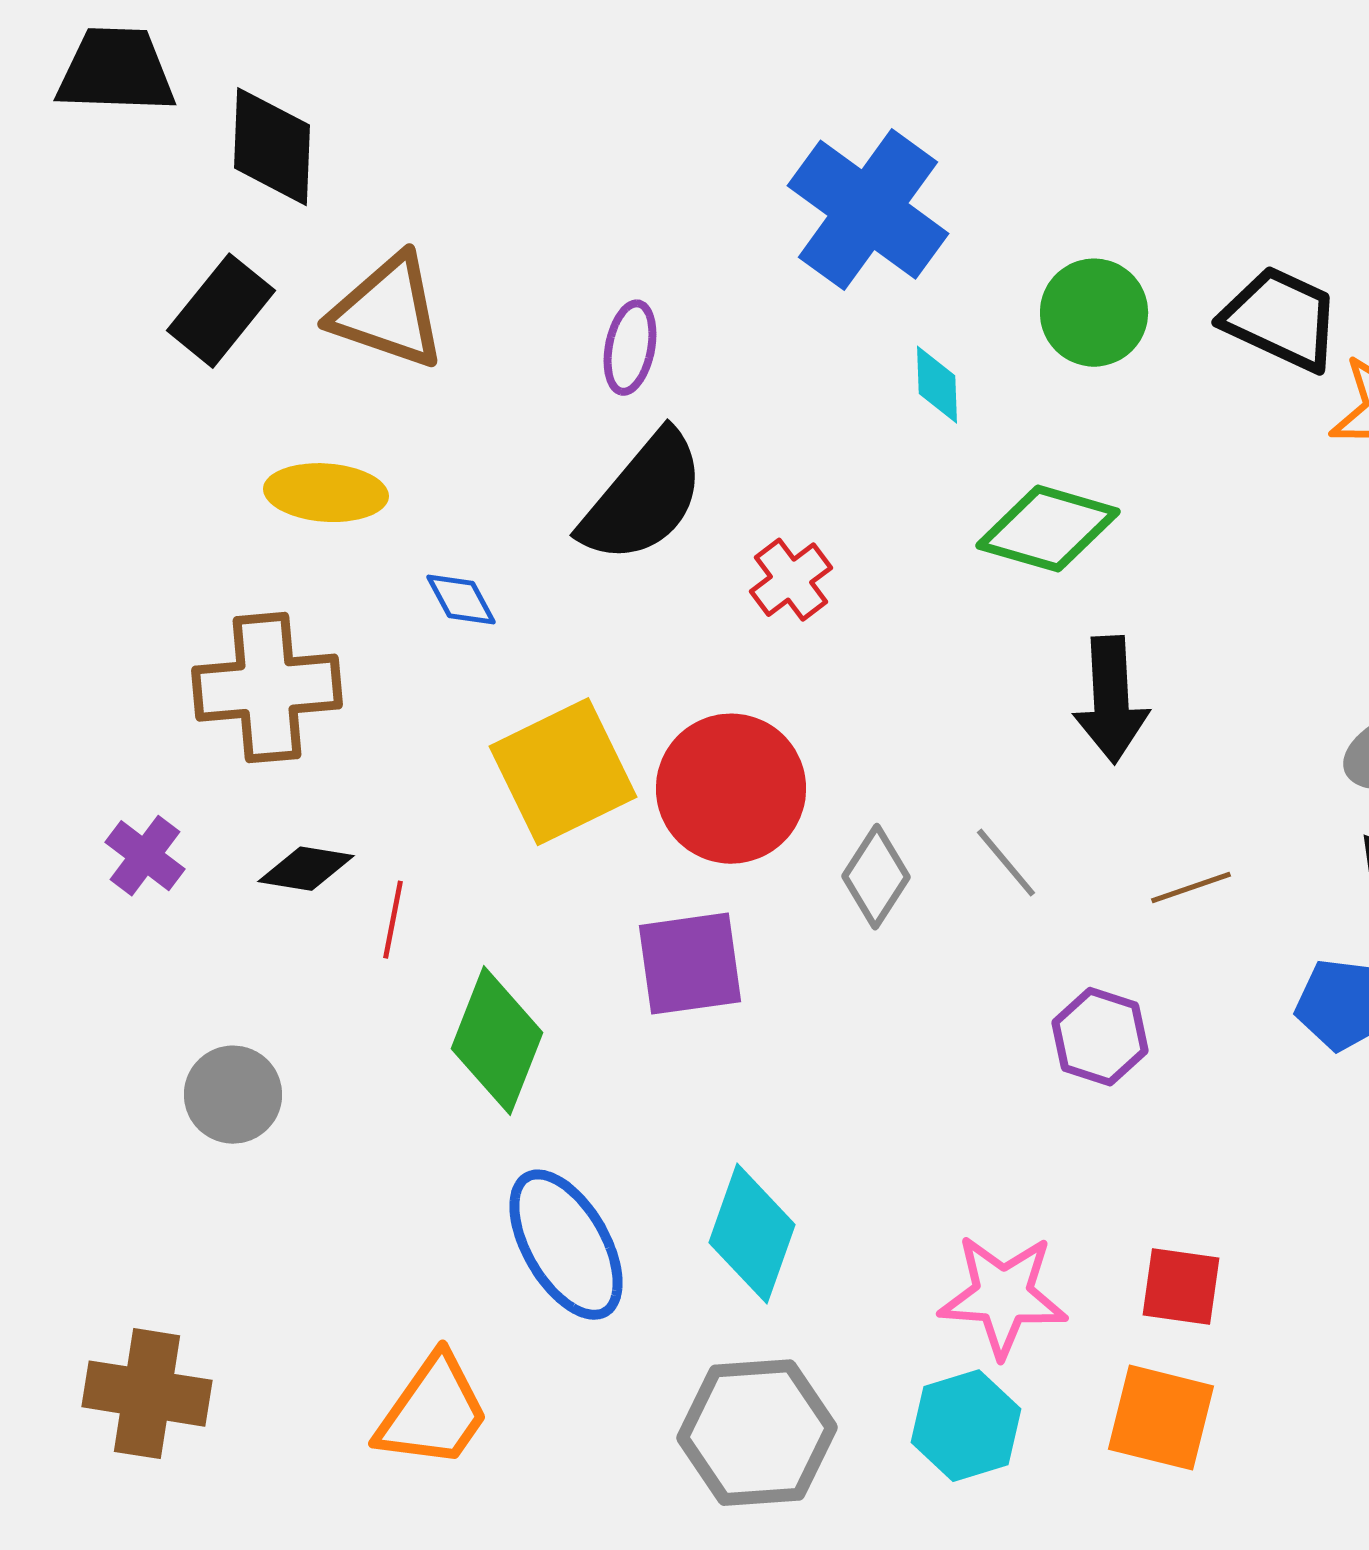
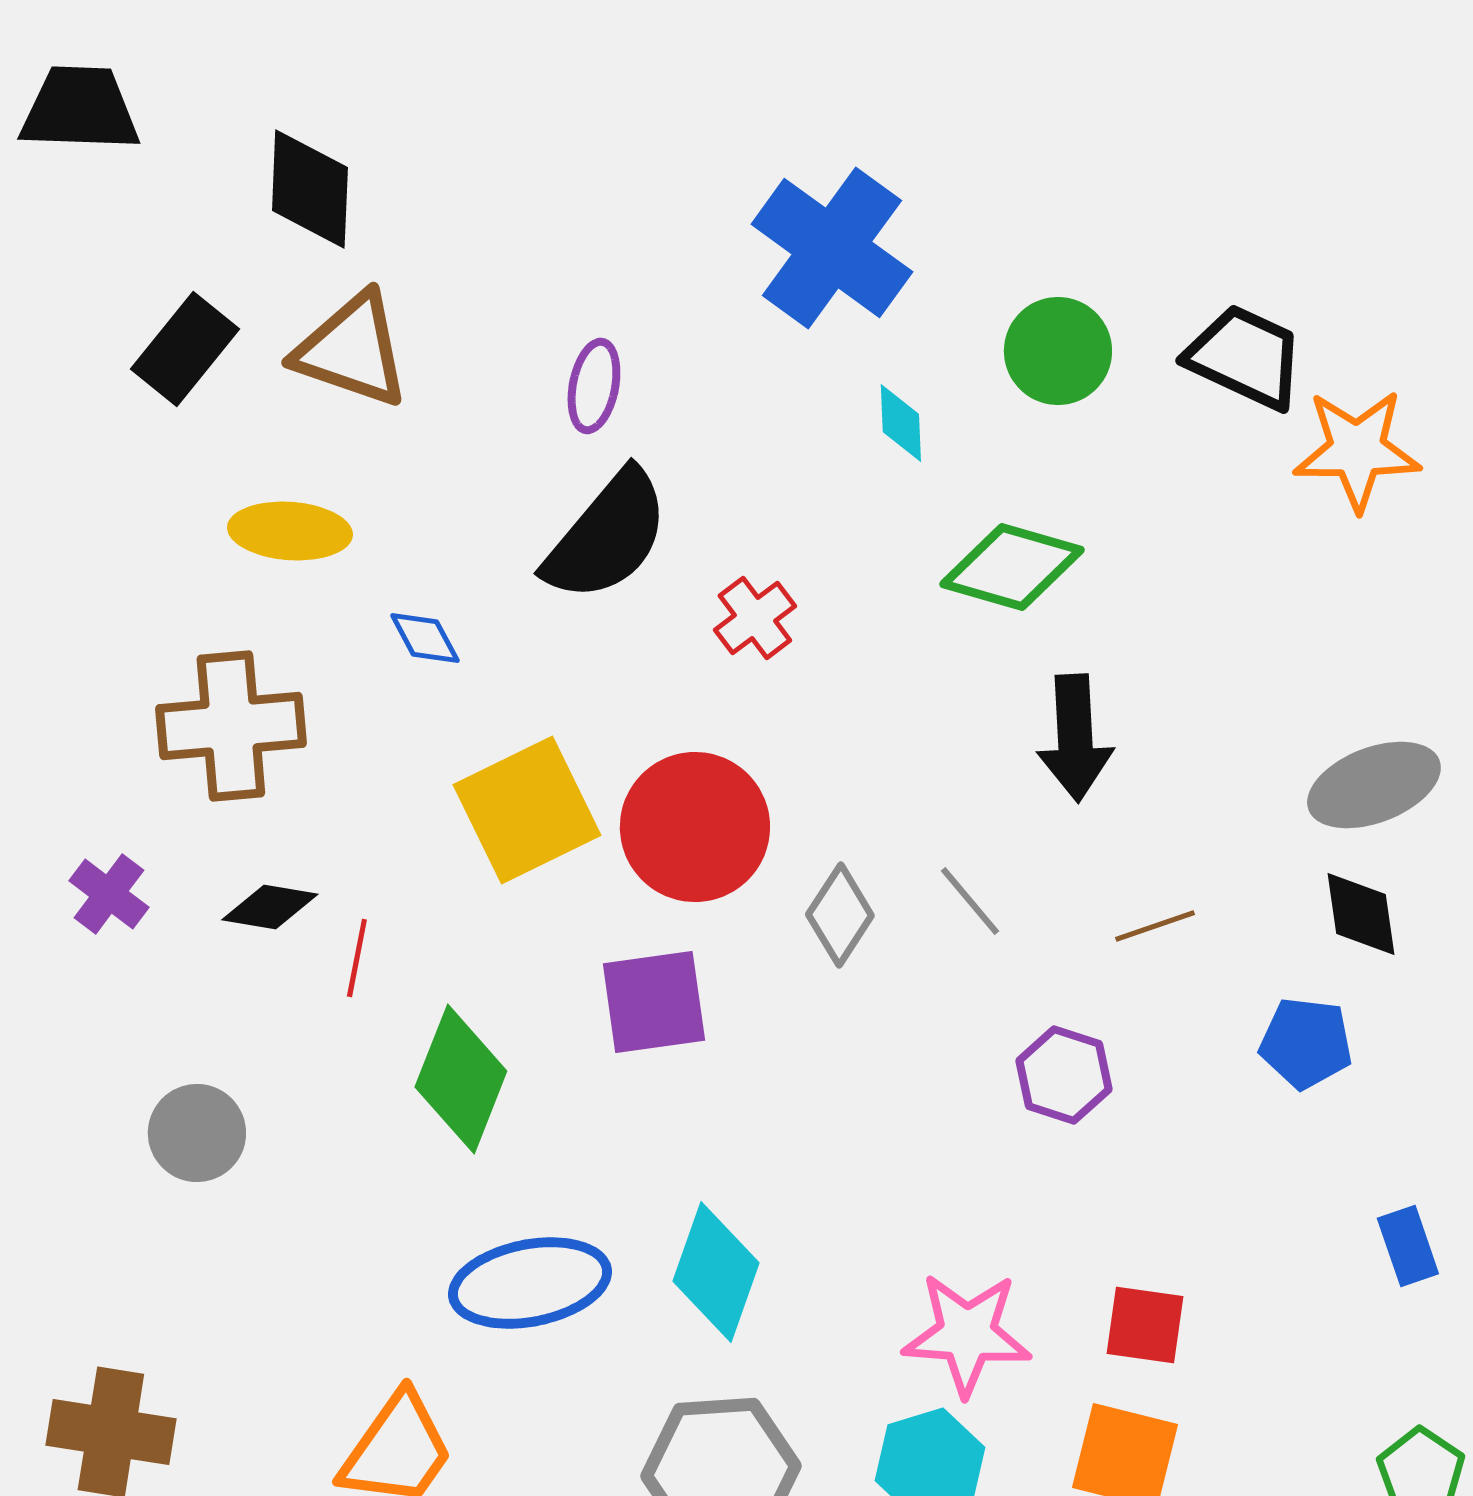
black diamond: (272, 147) -> (310, 189), moved
blue ellipse: (566, 1245) -> (530, 1283), turned -71

